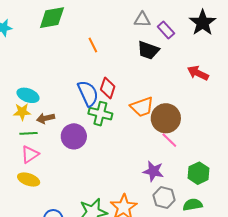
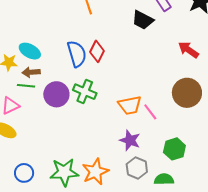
cyan ellipse: (28, 95) -> (30, 51), moved
orange trapezoid: (142, 107) -> (130, 105), moved
green cross: (100, 114) -> (85, 92), moved
brown circle: (166, 118) -> (187, 93), moved
green line: (29, 133) -> (26, 86), moved

